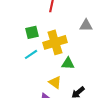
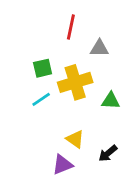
gray triangle: (86, 25) -> (99, 48), moved
green triangle: (68, 63) -> (111, 101), moved

